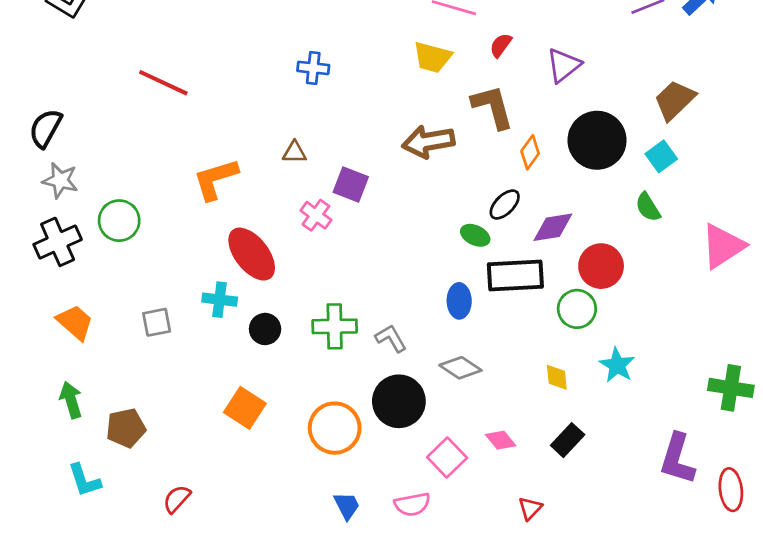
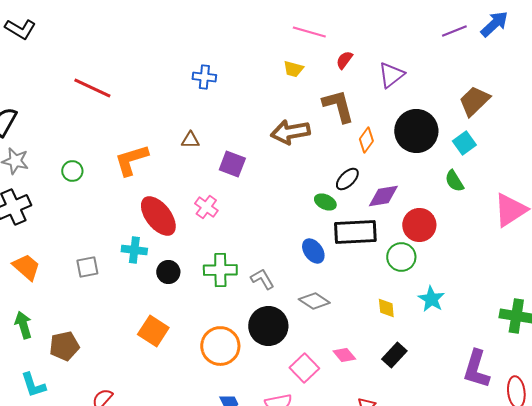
yellow trapezoid: (432, 57) -> (293, 69), size x0.7
pink cross: (316, 215) -> (206, 207), moved
green circle: (119, 221) -> (72, 171), moved, size x0.7
blue ellipse: (459, 301) -> (313, 251), turned -35

